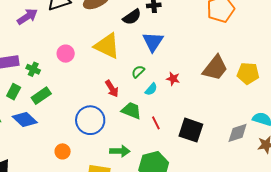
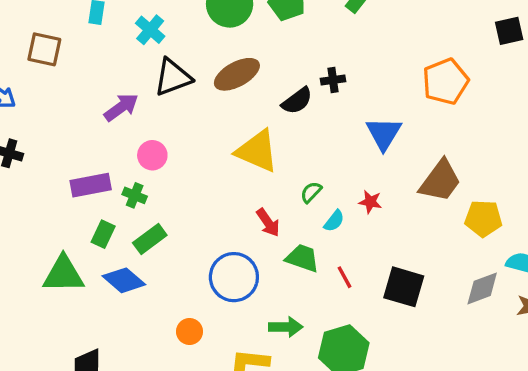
blue triangle: (153, 42) -> (384, 133), moved
pink circle: (66, 54) -> (152, 155), moved
yellow pentagon: (248, 73) -> (483, 219), moved

